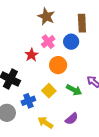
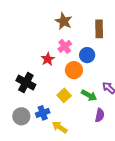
blue circle: (71, 42) -> (87, 55), moved
blue cross: (28, 101) -> (43, 113), moved
purple semicircle: (72, 119) -> (100, 115), moved, turned -40

